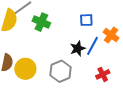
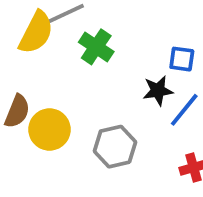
black star: (78, 48) -> (158, 91), moved

